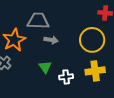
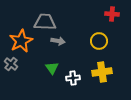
yellow circle: (92, 40) -> (99, 41), size x0.7

